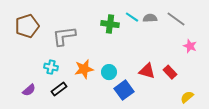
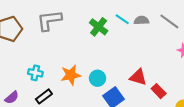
green cross: (110, 24) -> (99, 27), turned 30
gray L-shape: (64, 36) -> (49, 20), moved
red rectangle: (170, 72) -> (159, 91), moved

